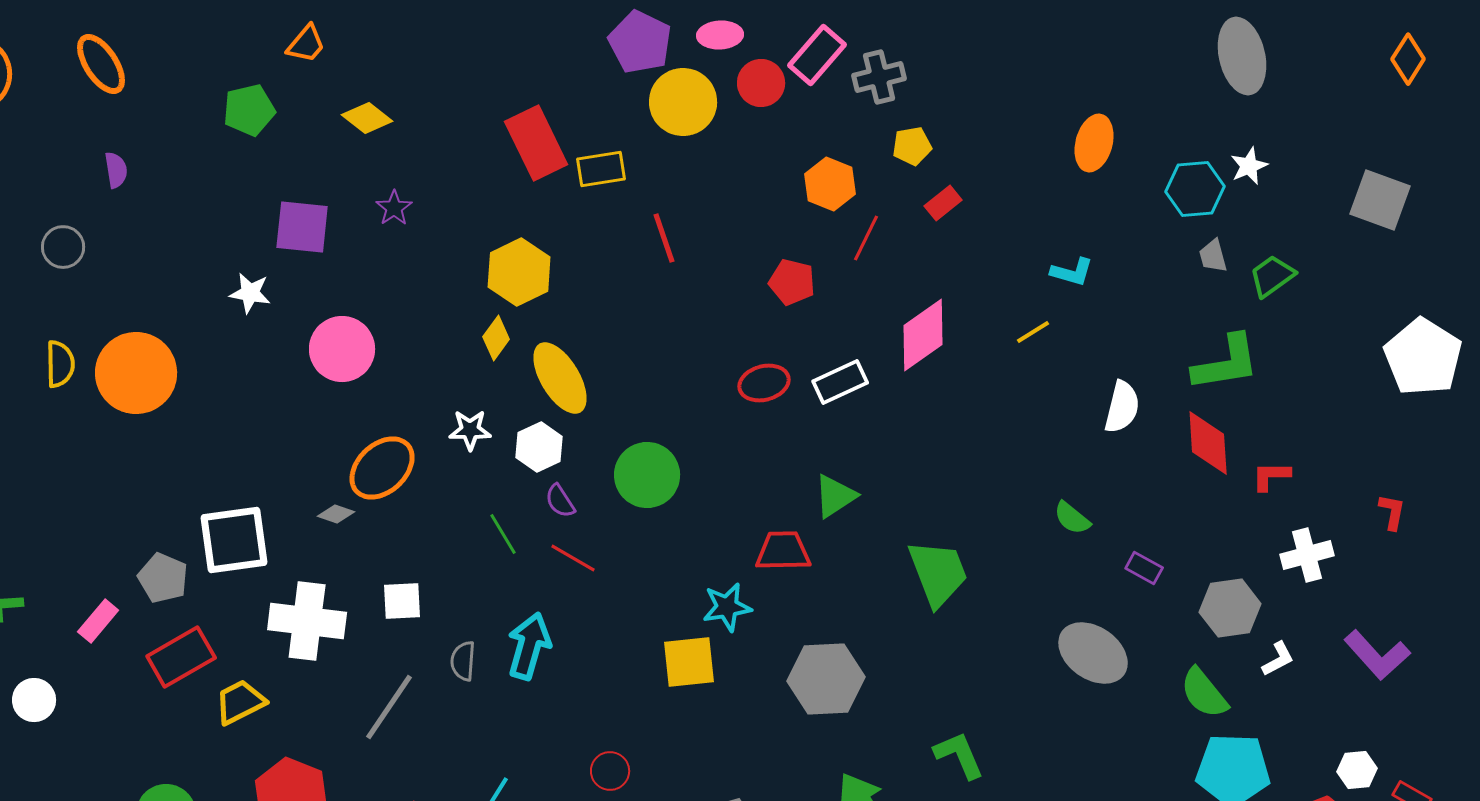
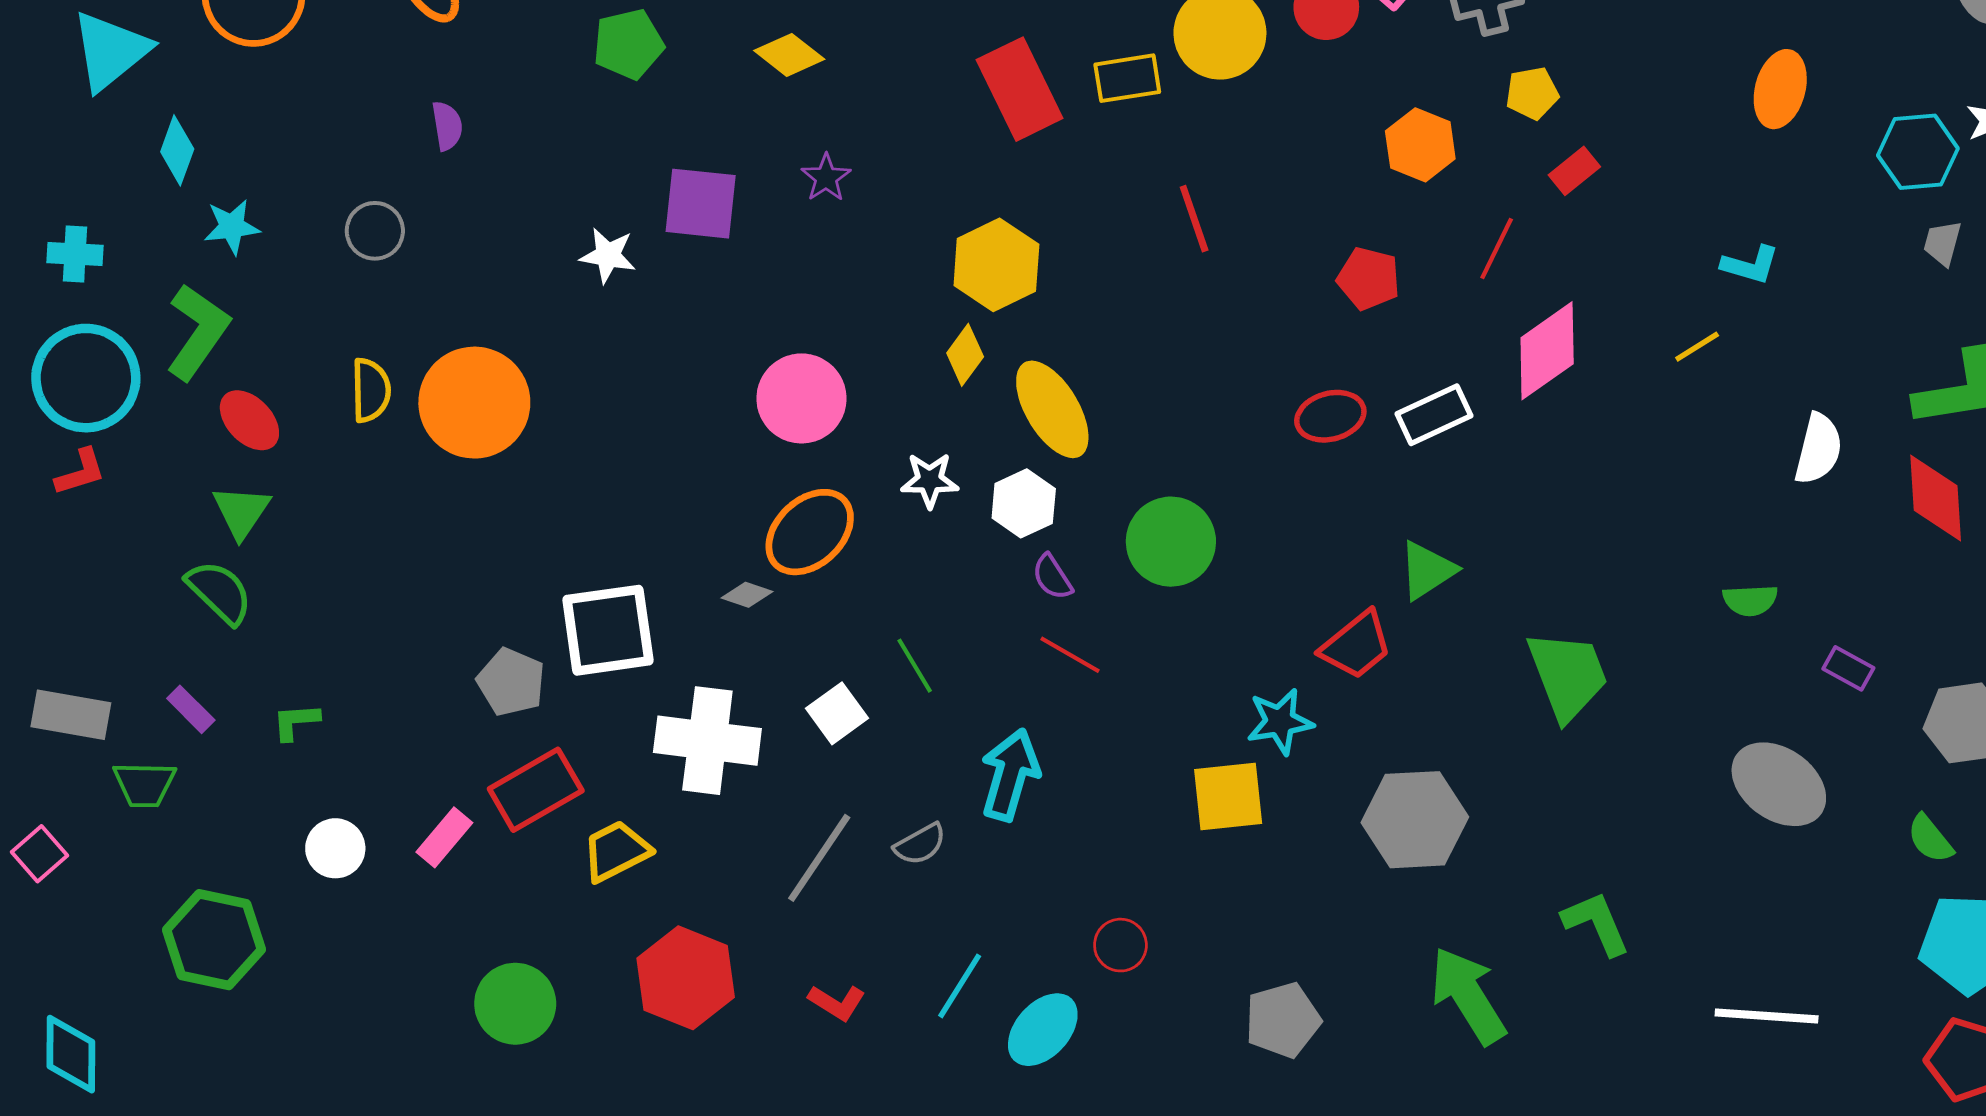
yellow rectangle: (601, 169) -> (1127, 78), moved
red line: (866, 238) -> (1497, 249), moved
gray trapezoid: (1213, 256) -> (1942, 243), turned 30
white star: (250, 293) -> (608, 255), moved
pink circle: (342, 349) -> (801, 398), moved
green semicircle: (1072, 518) -> (1750, 600), turned -42
green line: (503, 534) -> (915, 666), moved
red trapezoid: (783, 551) -> (1356, 645), turned 142
white square: (402, 601) -> (837, 713), turned -33
pink rectangle: (98, 621) -> (444, 837), moved
gray semicircle: (463, 661) -> (920, 844), moved, turned -123
green semicircle: (1204, 693) -> (1930, 839), size x0.7

